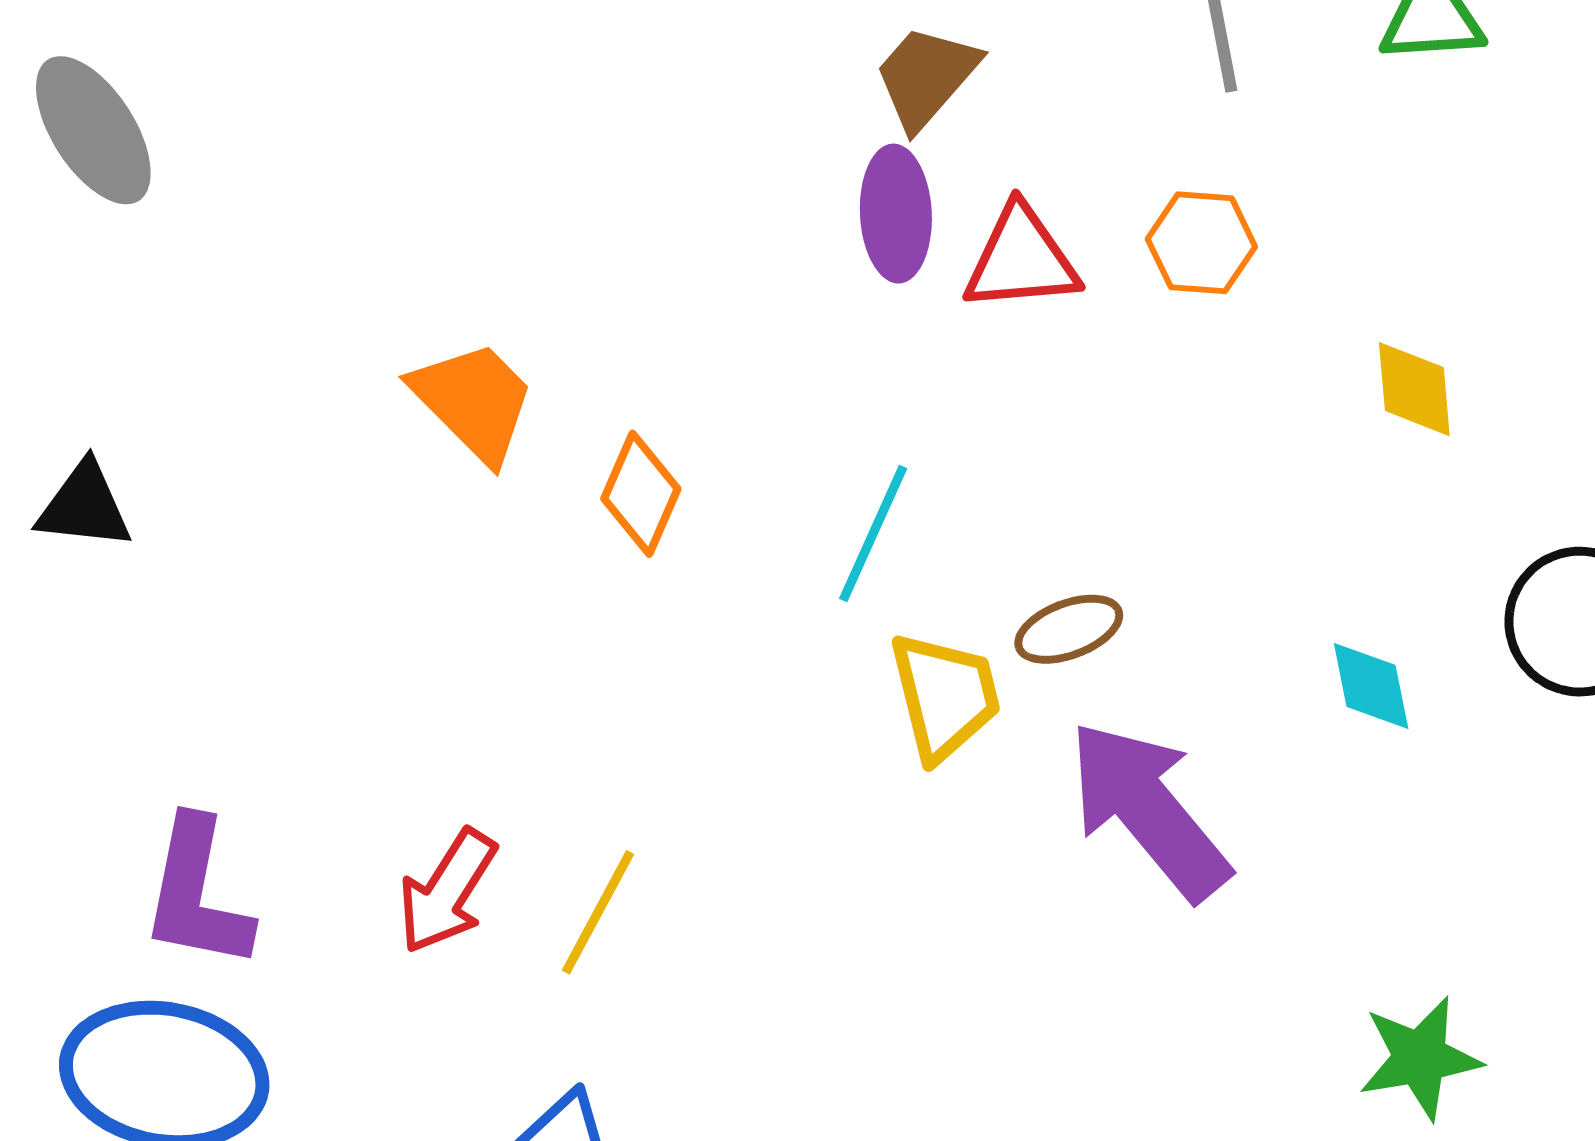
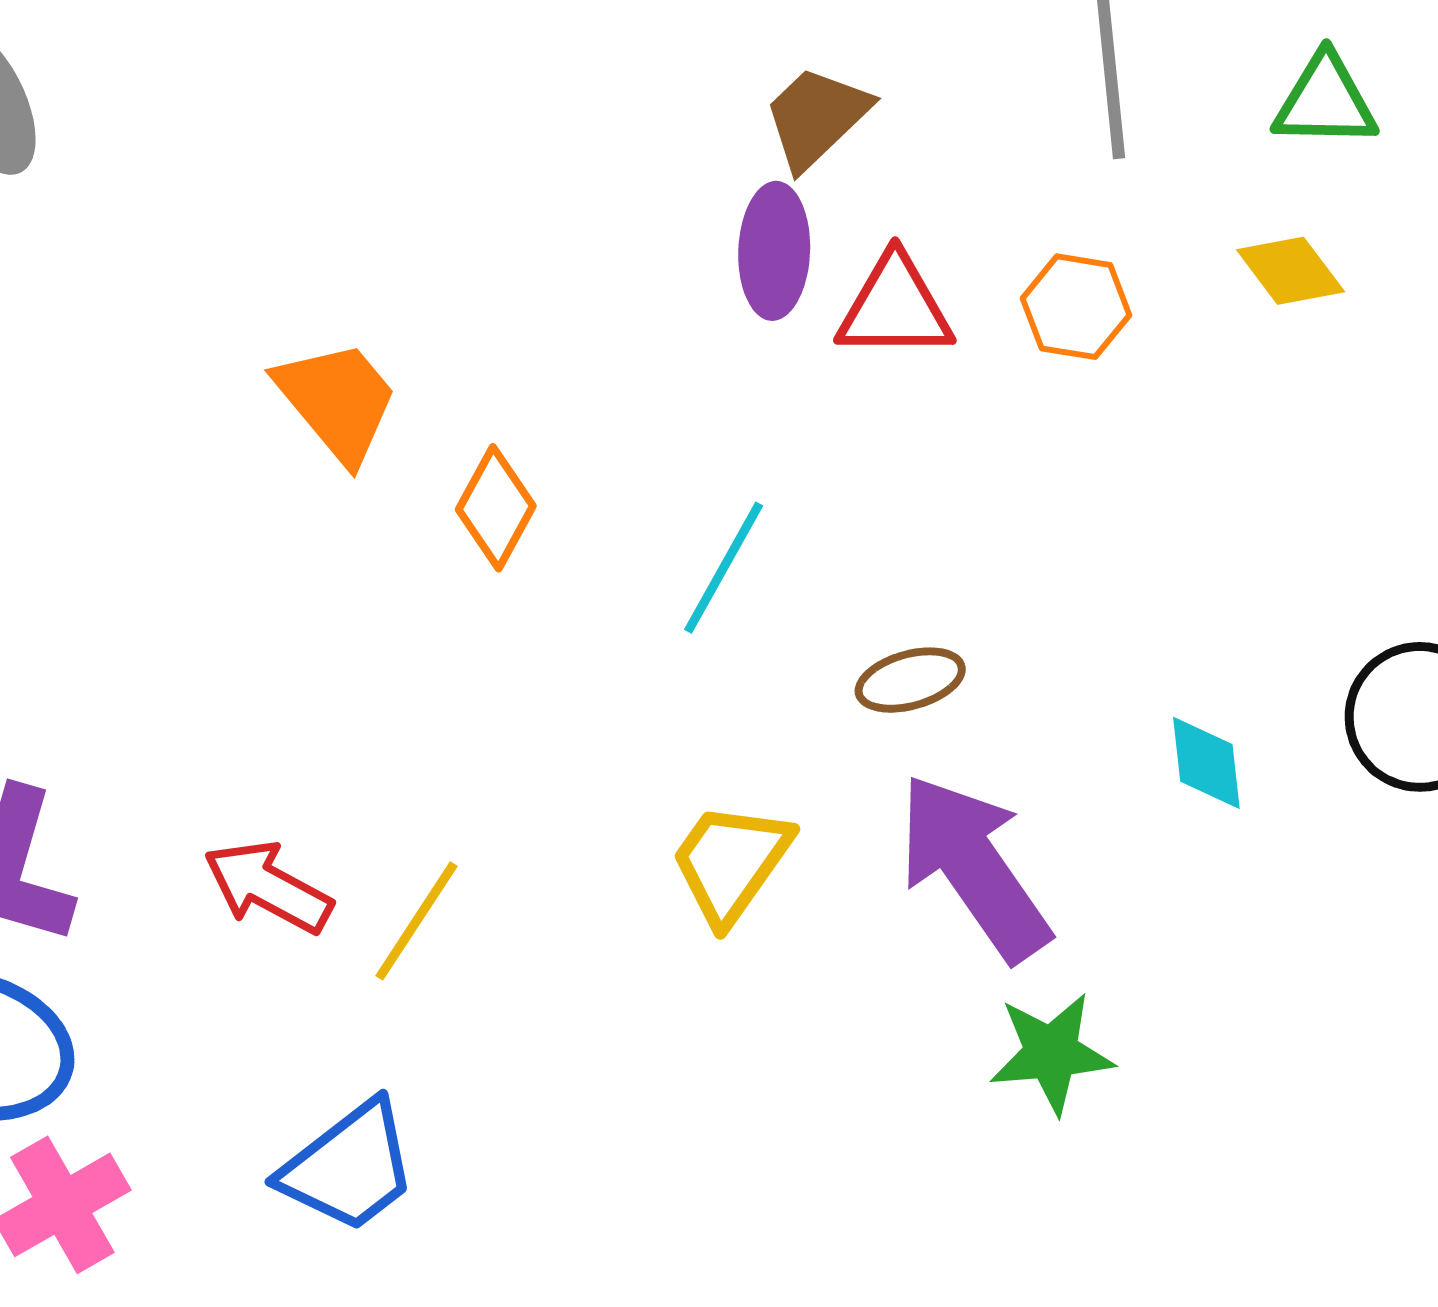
yellow diamond: (1414, 389) -> (1291, 271), moved, turned -37
yellow trapezoid: (945, 696) -> (731, 863), moved, turned -136
red arrow: (447, 891) -> (268, 887), turned 81
green star: (1420, 1058) -> (1051, 1053), moved

